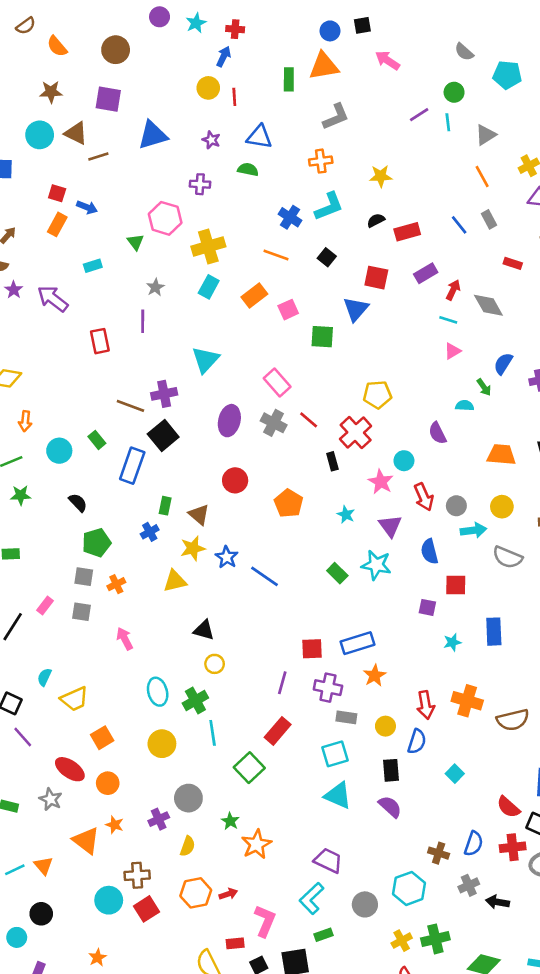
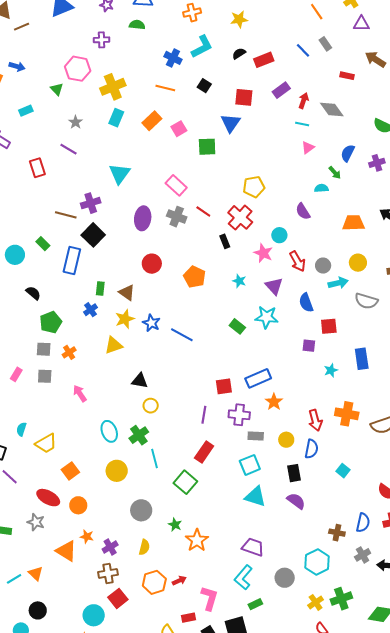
purple line: (143, 321) -> (68, 149), turned -54
purple cross: (159, 819) -> (110, 547), moved
cyan circle: (109, 900) -> (94, 615), moved

